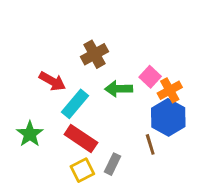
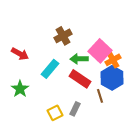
pink square: (150, 77) -> (100, 51), size x1.6
red arrow: (52, 81) -> (20, 54), moved
red rectangle: (81, 138) -> (80, 79), moved

